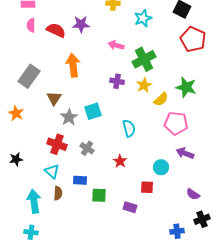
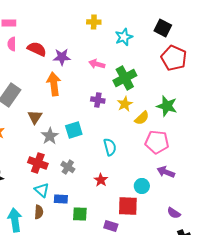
purple star: (81, 24) -> (62, 57), moved
cyan triangle: (52, 171) -> (42, 190), moved
red square: (147, 187) -> (128, 206), size x1.5

